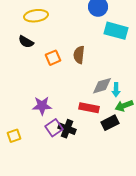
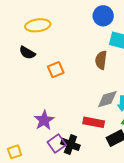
brown semicircle: (79, 55) -> (101, 60), moved
purple star: (42, 106) -> (44, 120), turned -30

